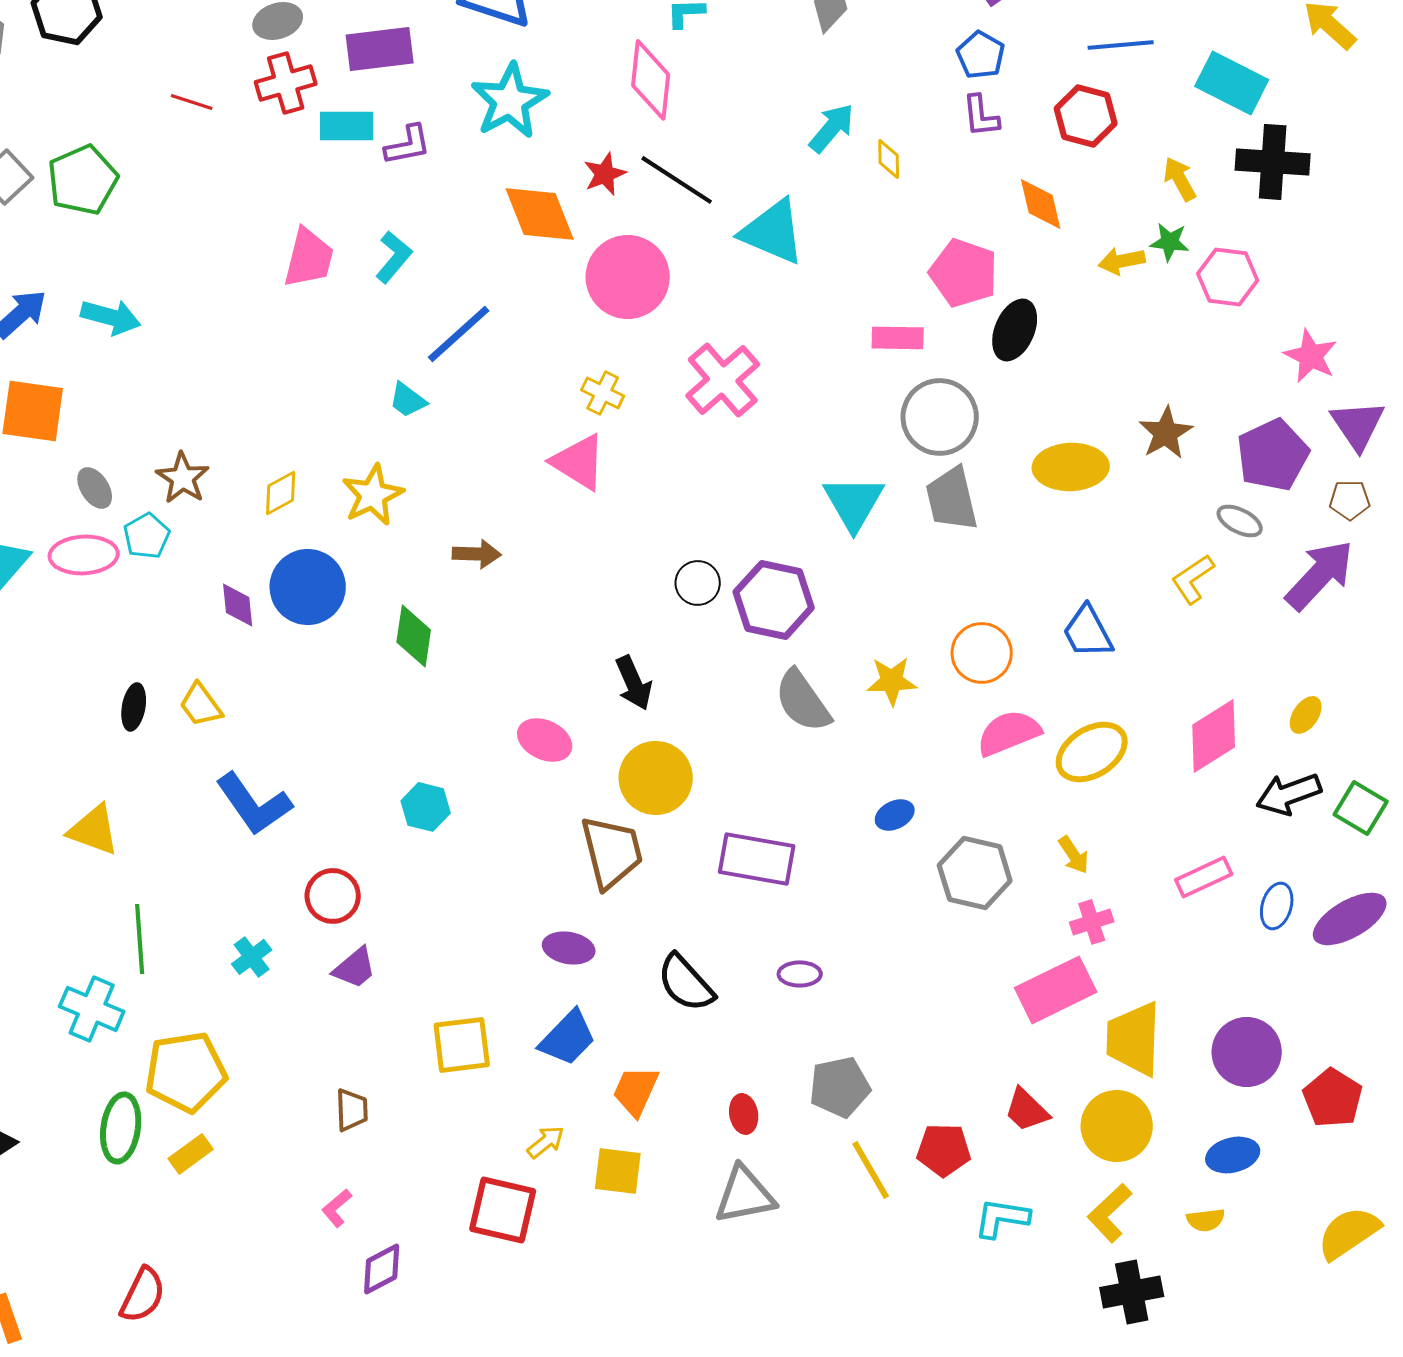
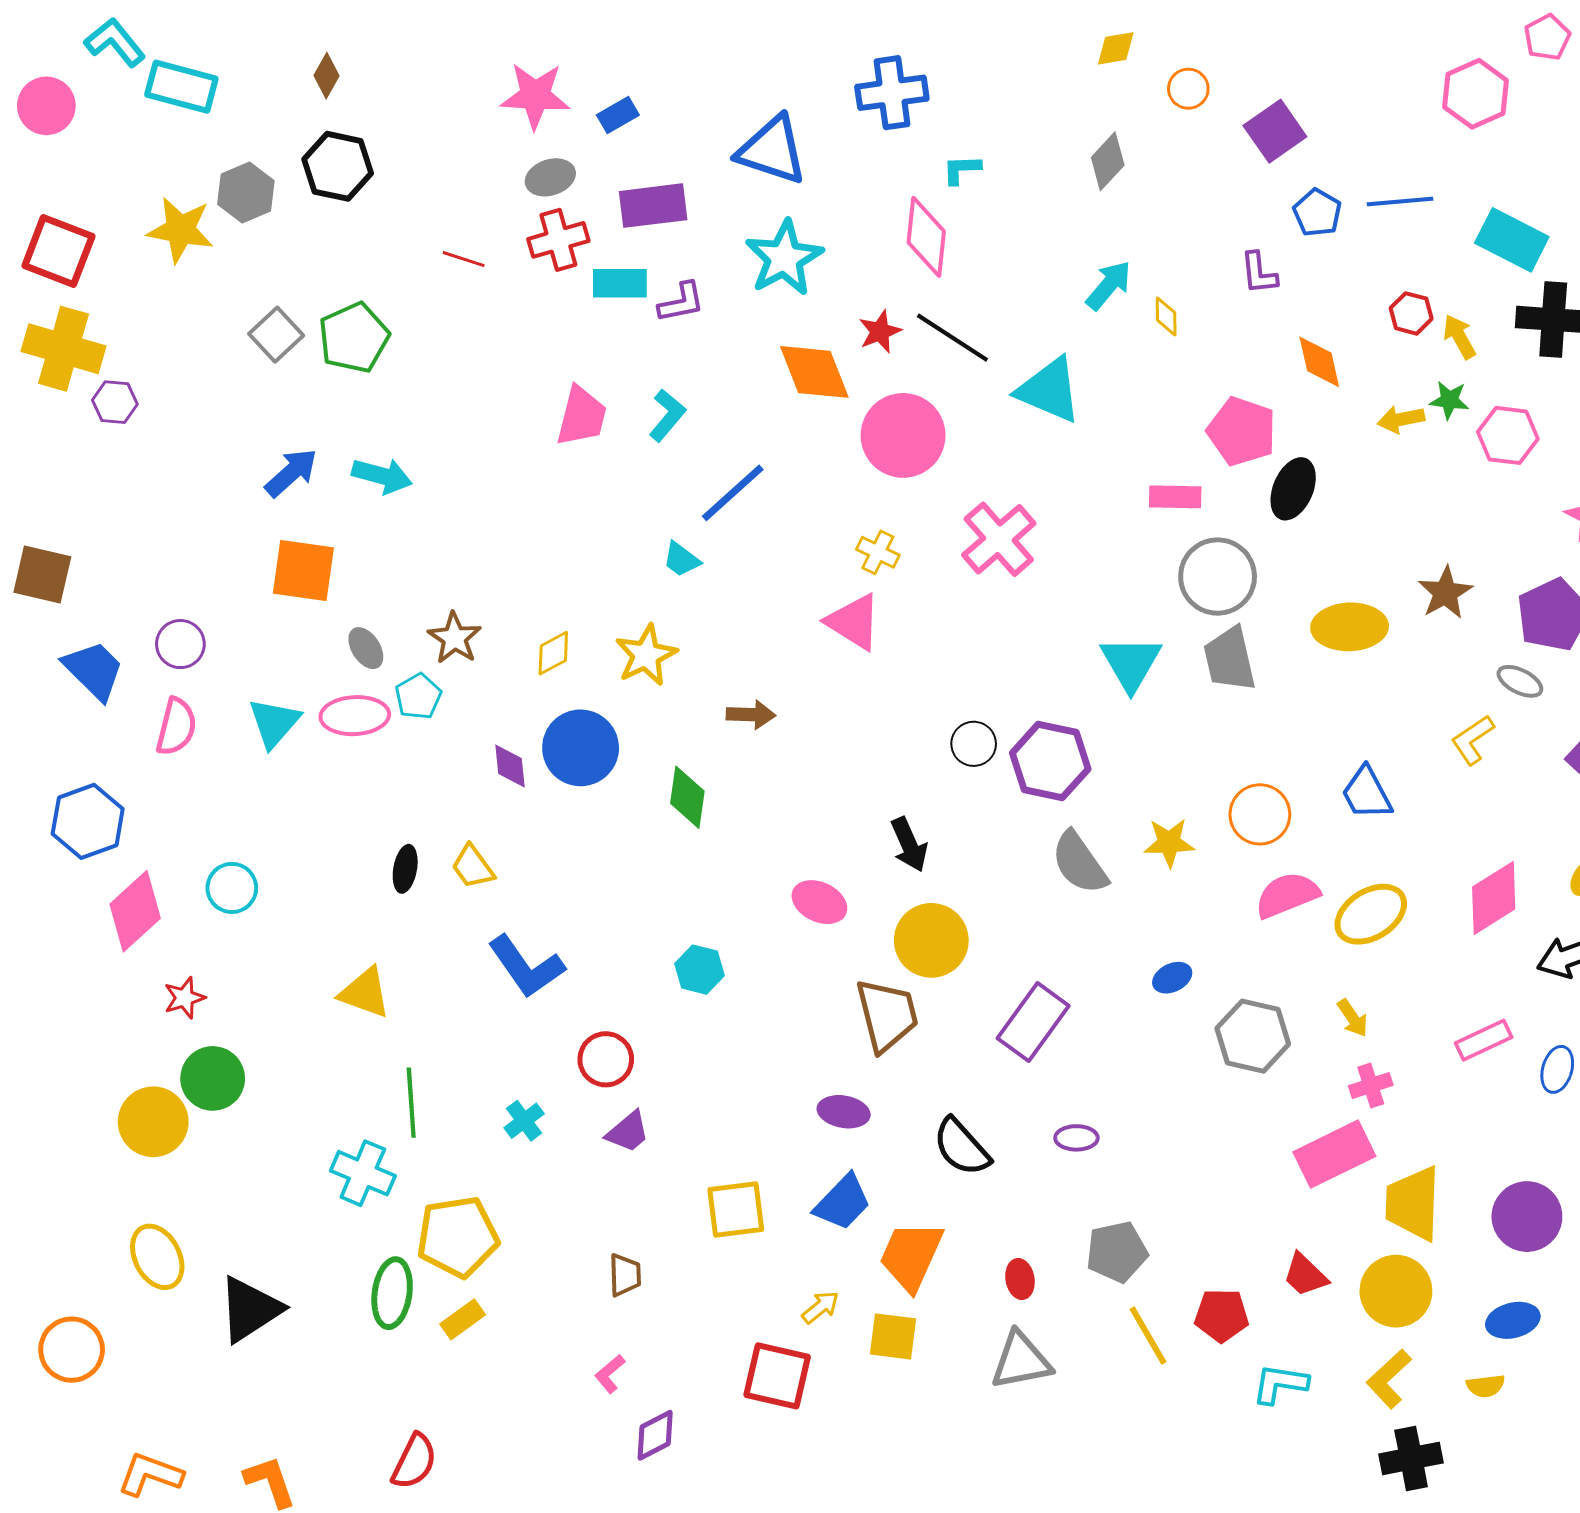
blue pentagon: (981, 55) -> (1317, 213), moved
red hexagon: (1086, 116) -> (1411, 313), moved, size x0.7
purple rectangle: (757, 859) -> (1033, 1022), turned -64
orange trapezoid: (636, 1091) -> (911, 1256), size x1.4

